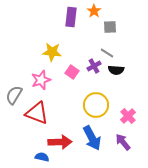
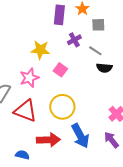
purple cross: (94, 66) -> (74, 40), moved
yellow circle: (96, 105) -> (62, 107), moved
blue semicircle: (42, 157) -> (22, 155), moved

